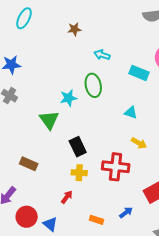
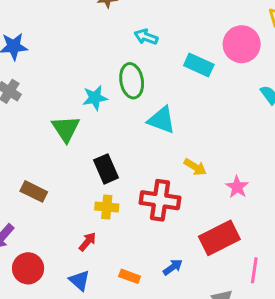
cyan triangle: (131, 113) -> (162, 120), moved, size x1.5
blue triangle: (50, 224) -> (80, 280), moved

